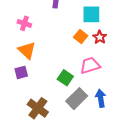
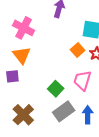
pink cross: (24, 23) -> (24, 28), size x1.5
pink trapezoid: (90, 65) -> (82, 80), turned -65

